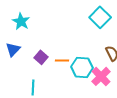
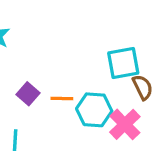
cyan square: (100, 17) -> (123, 63), moved, turned 35

